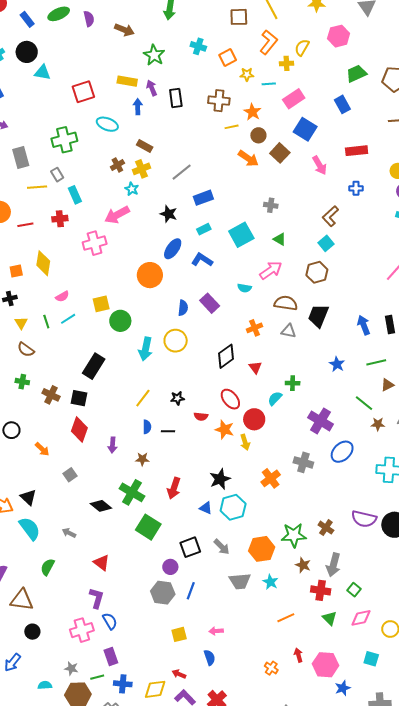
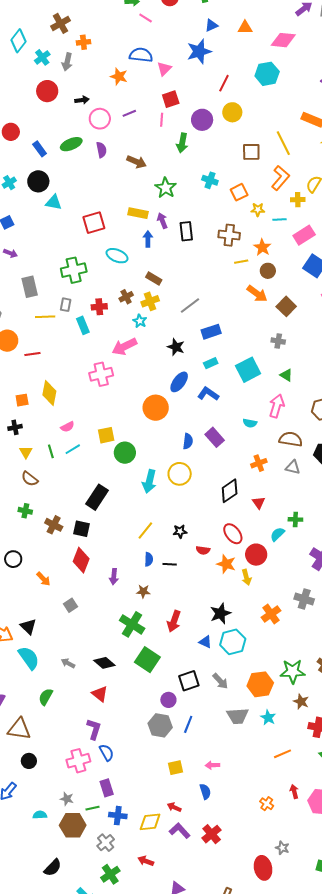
brown square: (280, 153) -> (286, 306), moved
gray rectangle: (57, 175) -> (66, 305), turned 40
red cross: (60, 219) -> (99, 307), moved
pink arrow: (271, 270) -> (277, 406), turned -40
black diamond: (101, 506) -> (104, 663), moved

